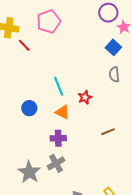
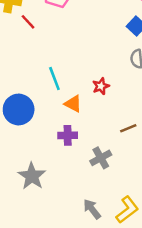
cyan line: (59, 86) -> (54, 78), moved
blue circle: (29, 108) -> (19, 109), moved, size x1.6
gray cross: (56, 163) -> (101, 158), moved

